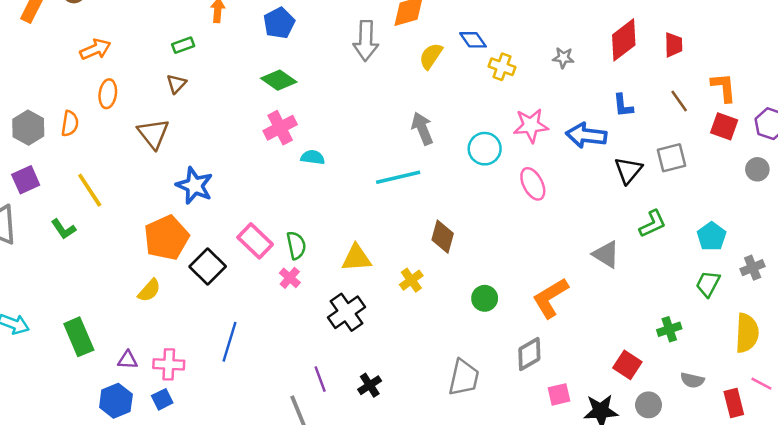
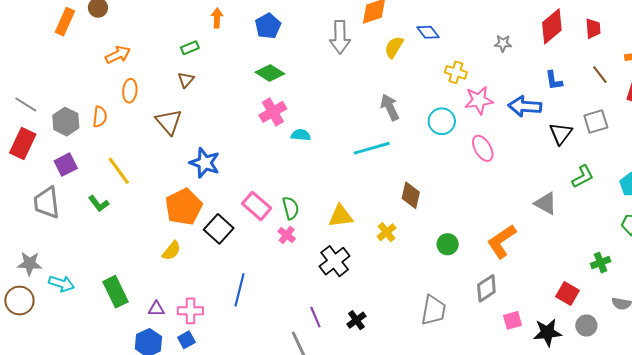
yellow cross: (502, 67) -> (456, 72), moved

